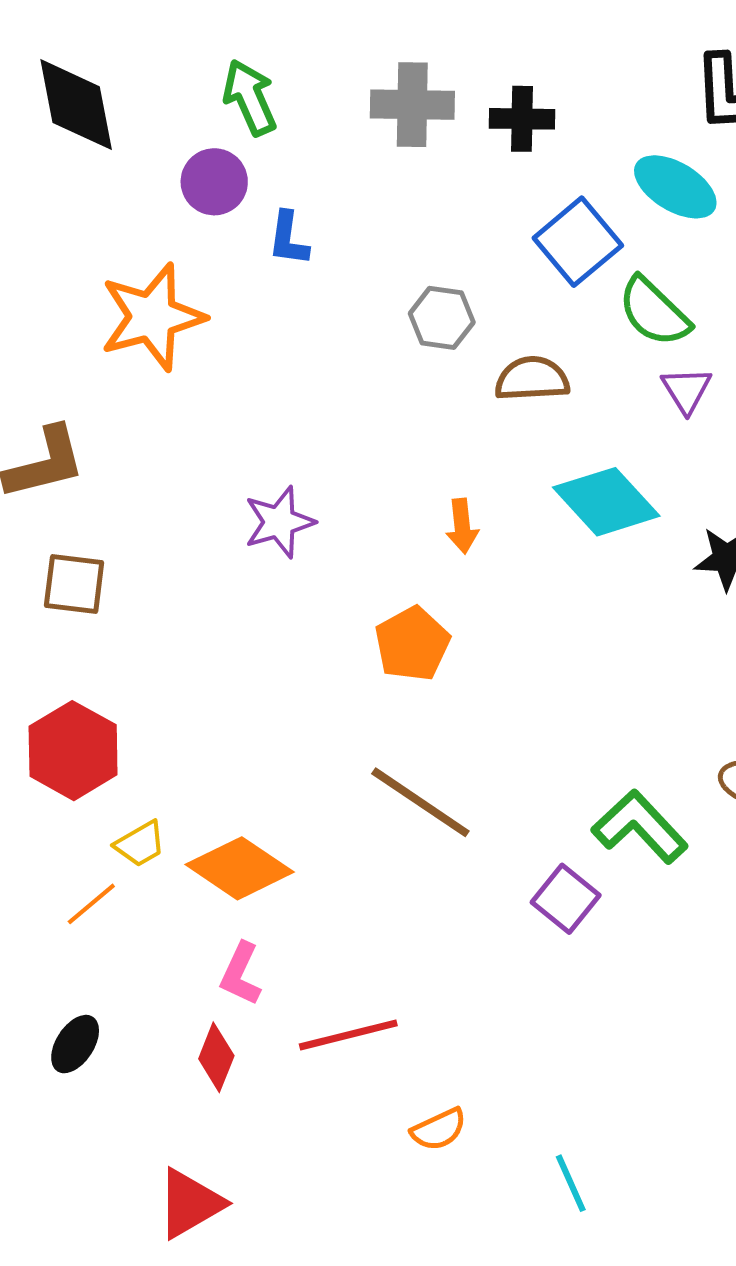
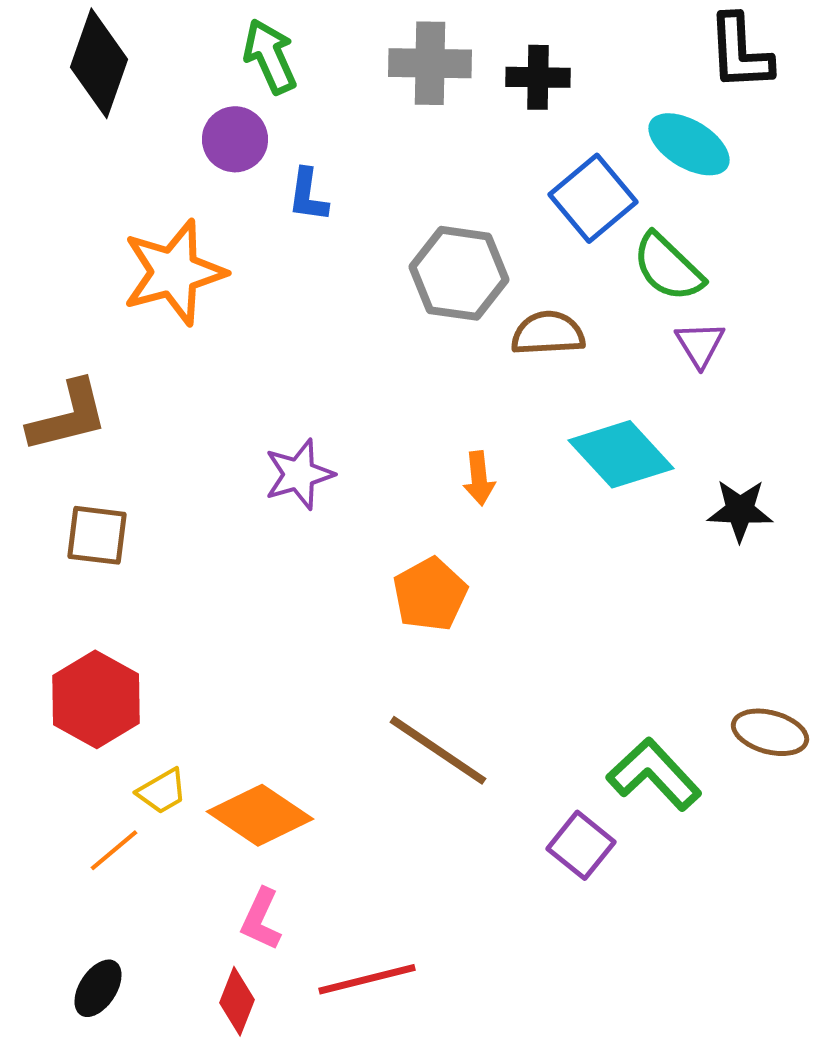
black diamond: (76, 105) -> (99, 63), turned 30
gray hexagon: (442, 318) -> (459, 273), size x1.5

